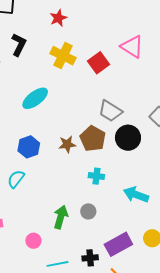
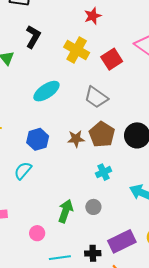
red star: (58, 18) -> (93, 16), moved
gray trapezoid: (110, 111) -> (96, 97), moved
cyan cross: (96, 176) -> (104, 172), turned -35

